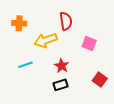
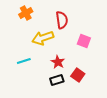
orange cross: (19, 23) -> (26, 13), moved, turned -32
red square: (100, 80) -> (78, 75), moved

